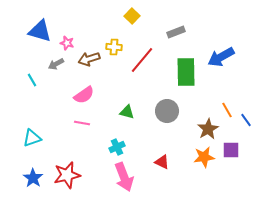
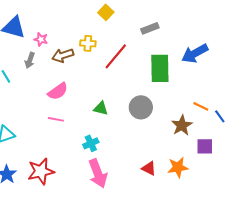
gray arrow: (56, 64) -> (30, 60), turned -42
orange line: (227, 110) -> (201, 106), turned -35
orange star: (204, 157) -> (178, 167), moved
red triangle: (162, 162) -> (149, 168), moved

